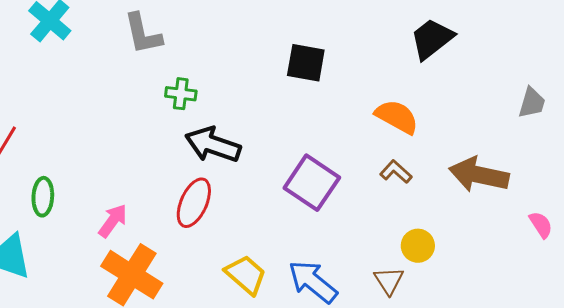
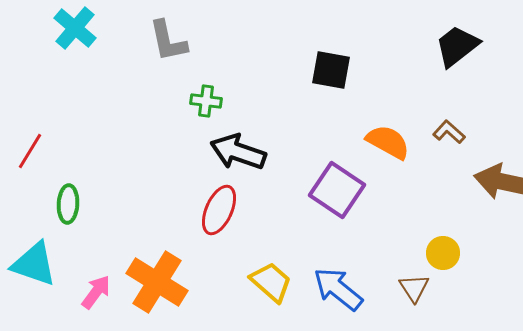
orange semicircle: (397, 117) -> (388, 142), moved
brown L-shape: (396, 172) -> (449, 132), moved
pink arrow: (113, 221) -> (96, 292), moved

